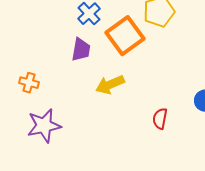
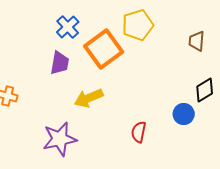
purple star: (44, 126) -> (60, 139), moved

